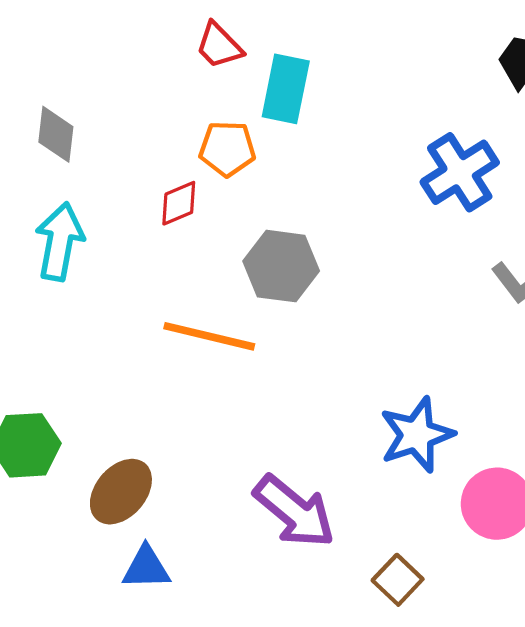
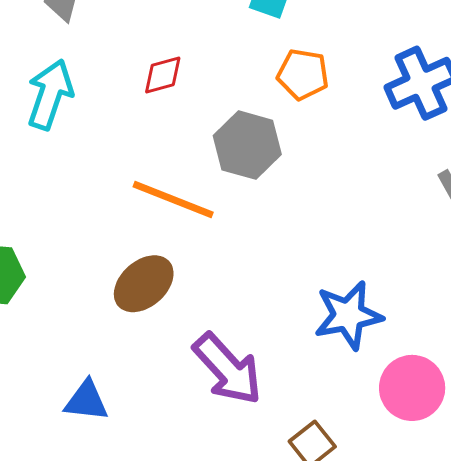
orange pentagon: (227, 149) -> (303, 74), moved
brown ellipse: (121, 492) -> (144, 284), moved

